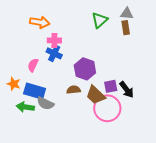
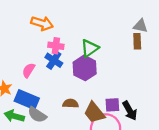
green triangle: (100, 20) -> (90, 48), moved
purple hexagon: (85, 69) -> (85, 68), moved

